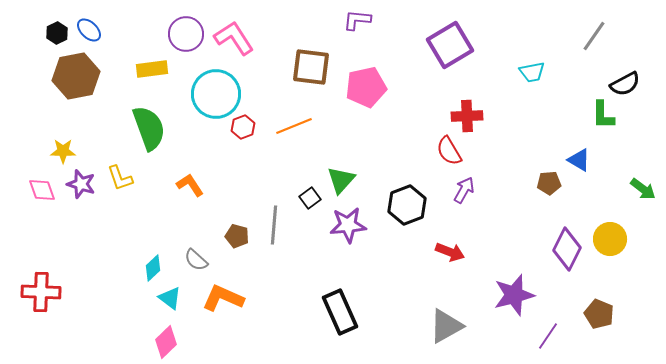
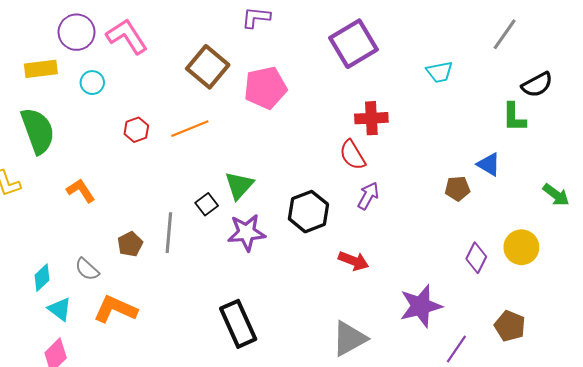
brown square: (311, 67) -> (208, 67), turned 33
cyan circle: (216, 94) -> (92, 83), moved, size x0.5
brown pentagon: (237, 236) -> (130, 244), turned 30
purple diamond: (567, 249) -> (476, 258), size x0.7

